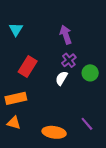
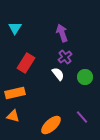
green circle: (90, 73) -> (85, 77), moved
white semicircle: (61, 78) -> (58, 74), turned 112
orange ellipse: (54, 132) -> (51, 125), turned -50

